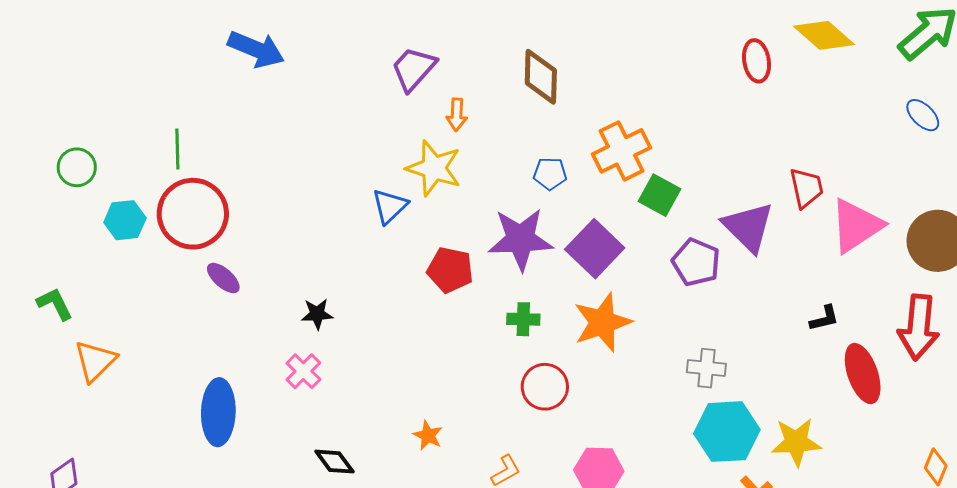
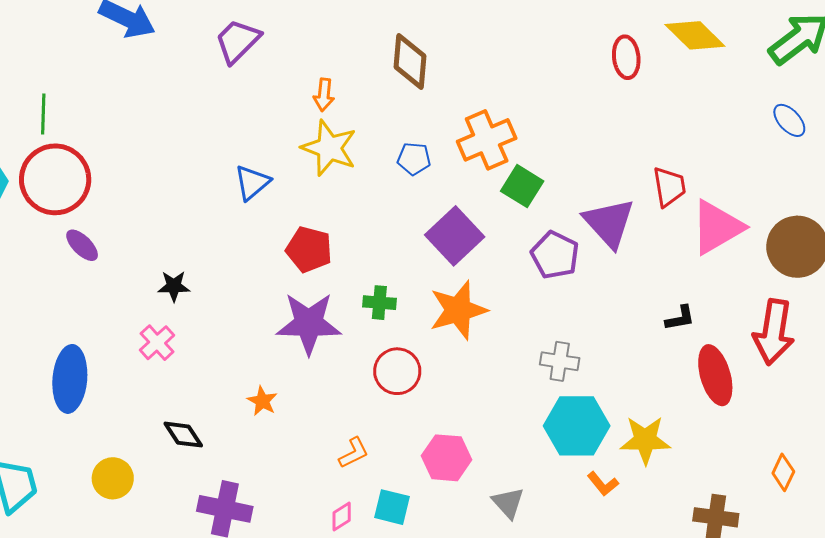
purple trapezoid: (414, 69) -> (238, 41), moved
yellow star: (434, 168) -> (329, 148), moved
purple star: (520, 239) -> (309, 323), moved
orange star: (428, 435) -> (262, 401), moved

